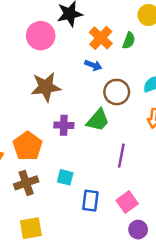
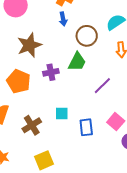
blue arrow: (93, 65) -> (63, 19), turned 72
orange pentagon: (28, 146) -> (19, 81), moved
purple line: (121, 156) -> (102, 86), turned 48

